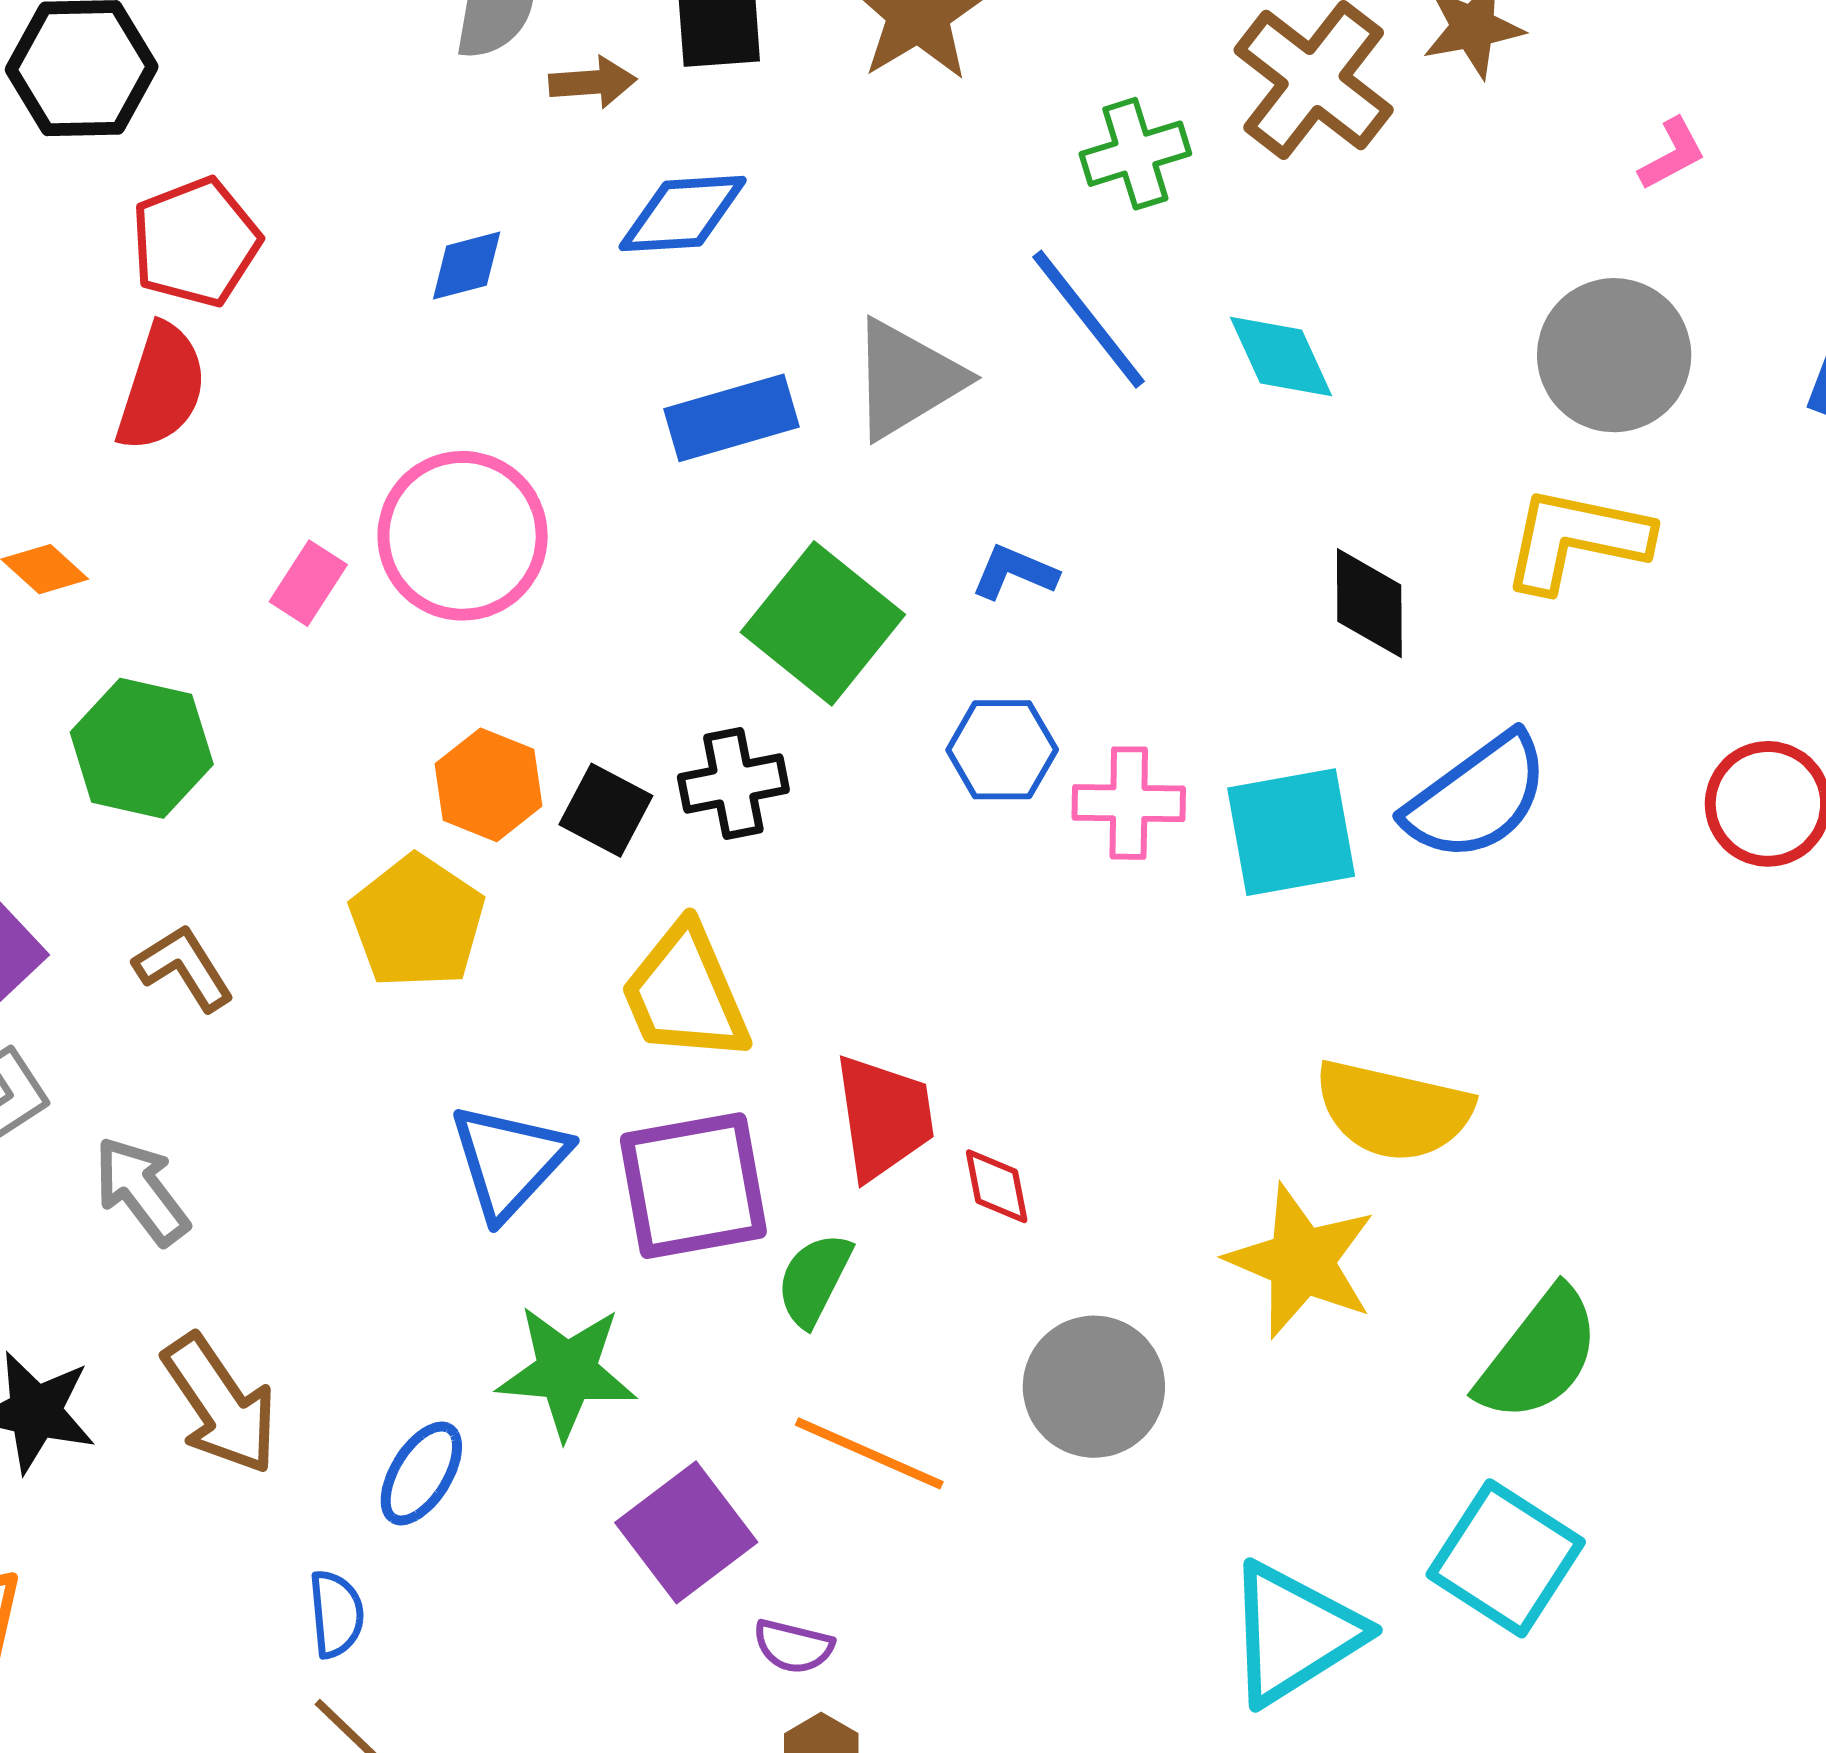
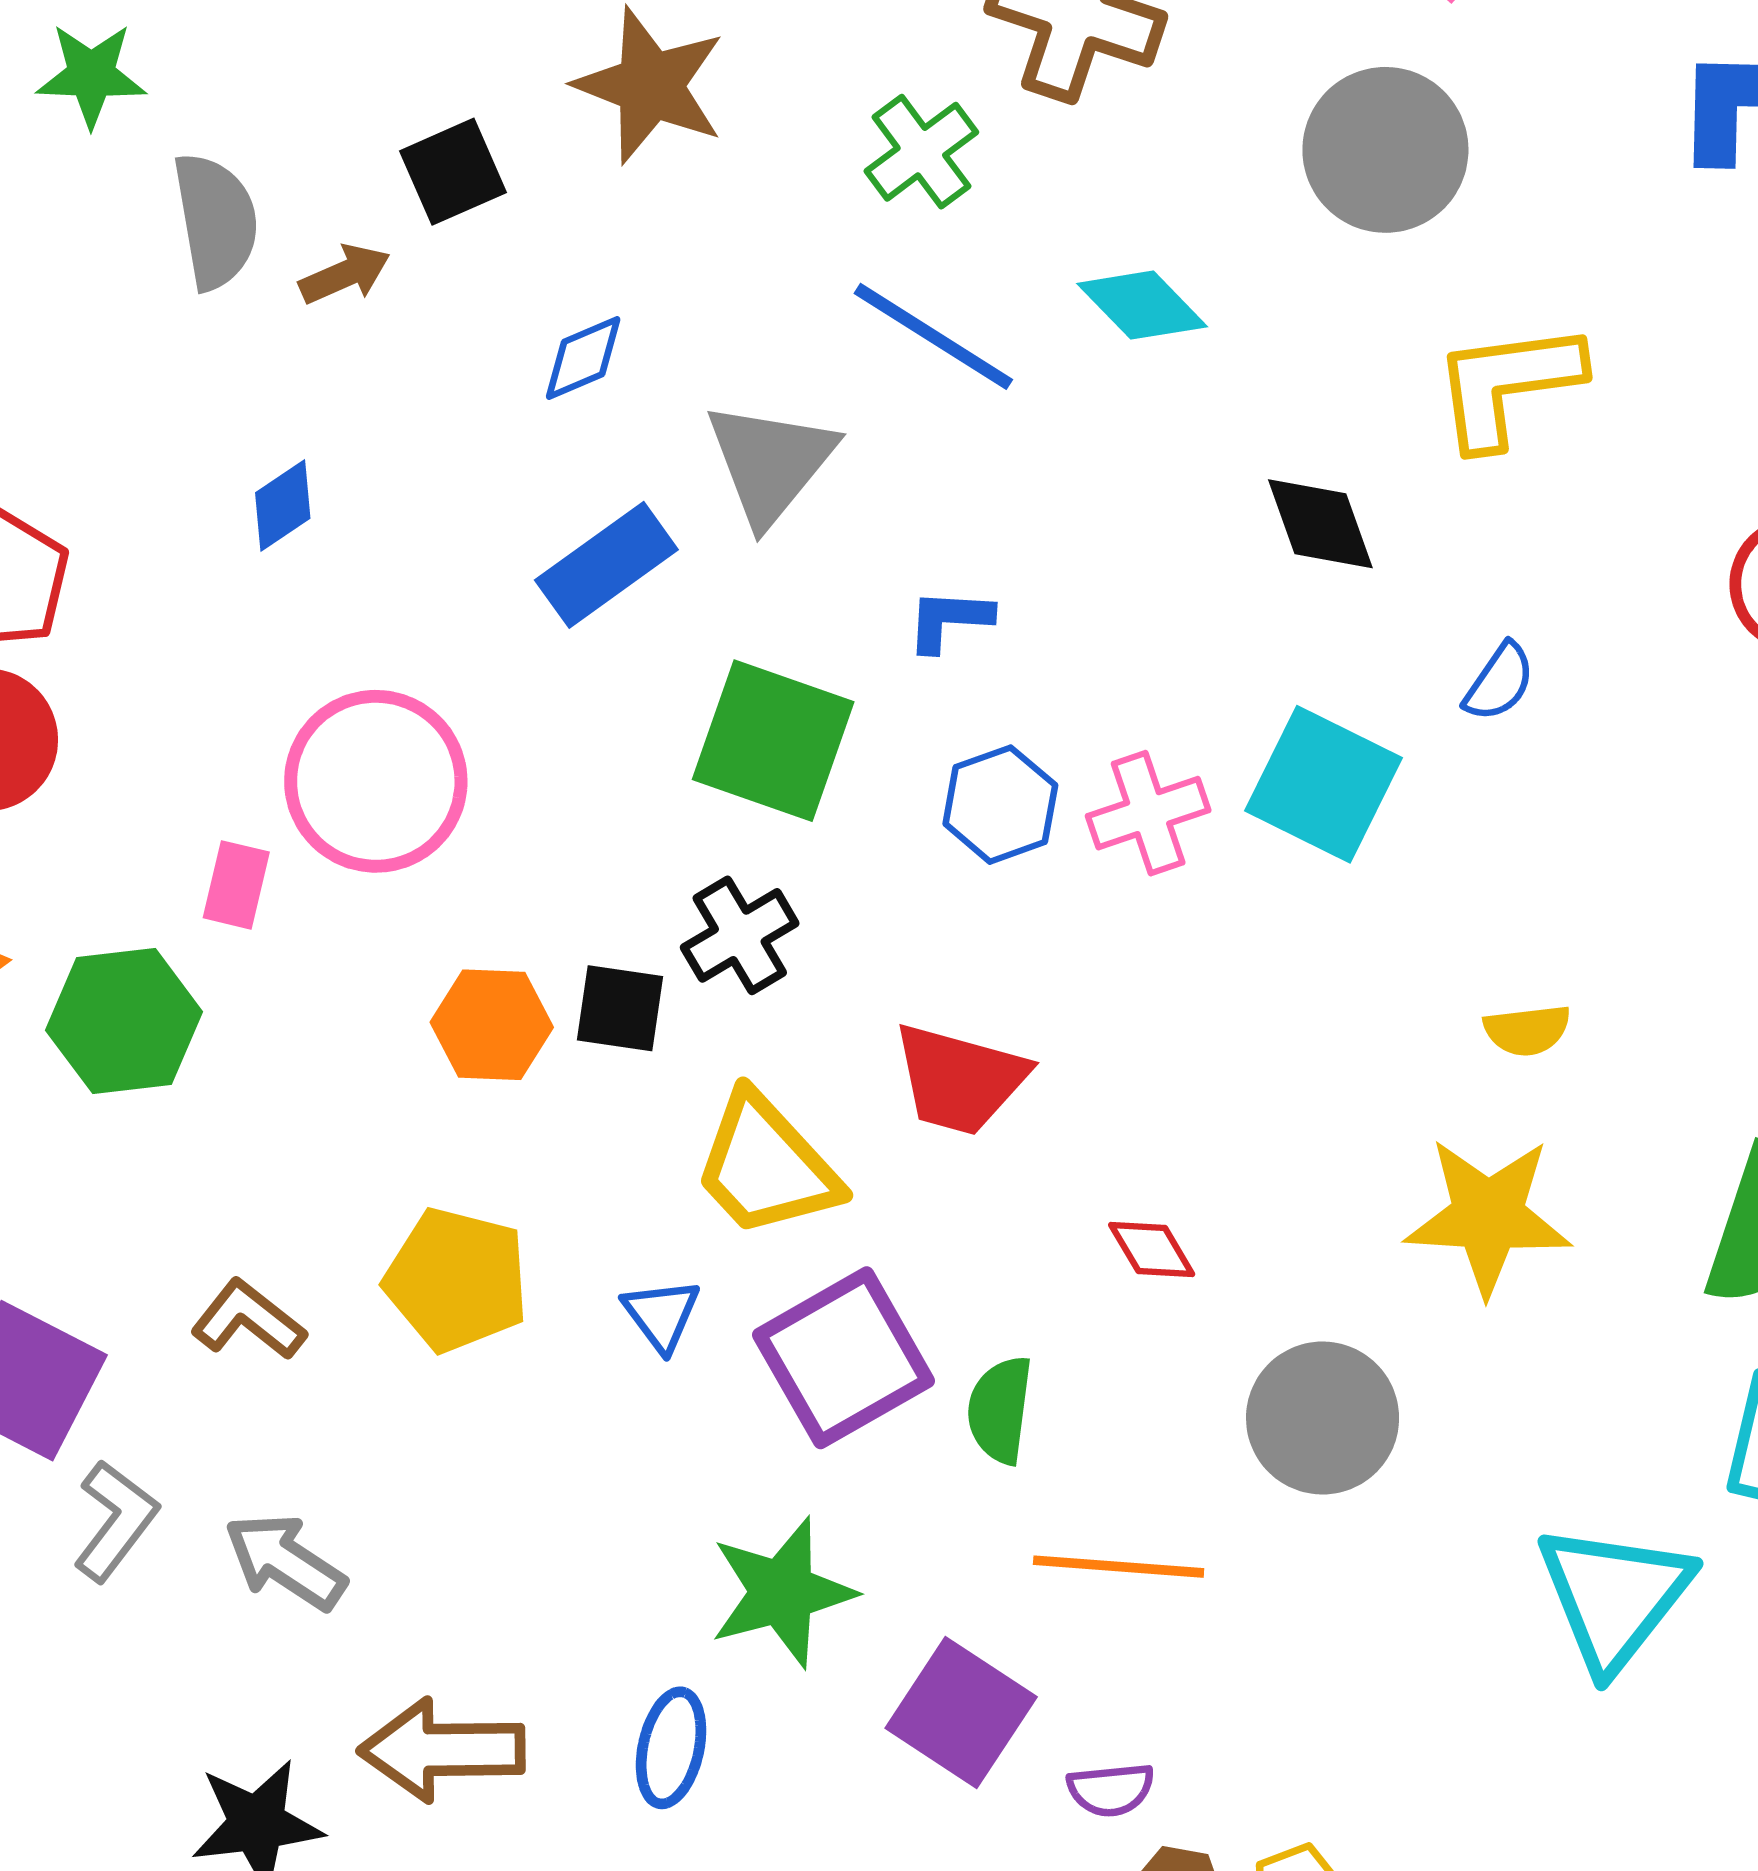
blue diamond: (683, 214) -> (583, 358), moved, size x0.7
gray circle: (1614, 355) -> (1385, 150), moved
green hexagon: (142, 748) -> (124, 1021), moved
blue semicircle: (1477, 797) -> (1499, 682), size x0.5
cyan square: (1291, 832) -> (1323, 784), turned -34
yellow pentagon: (417, 922) -> (457, 1280), moved
yellow semicircle: (1393, 1111) -> (1527, 1030), size x0.5
red trapezoid: (884, 1117) -> (960, 1079), moved, turned 133
blue triangle: (509, 1161) -> (661, 1315), moved, size x0.6
brown arrow: (220, 1404) -> (442, 1750), turned 143

